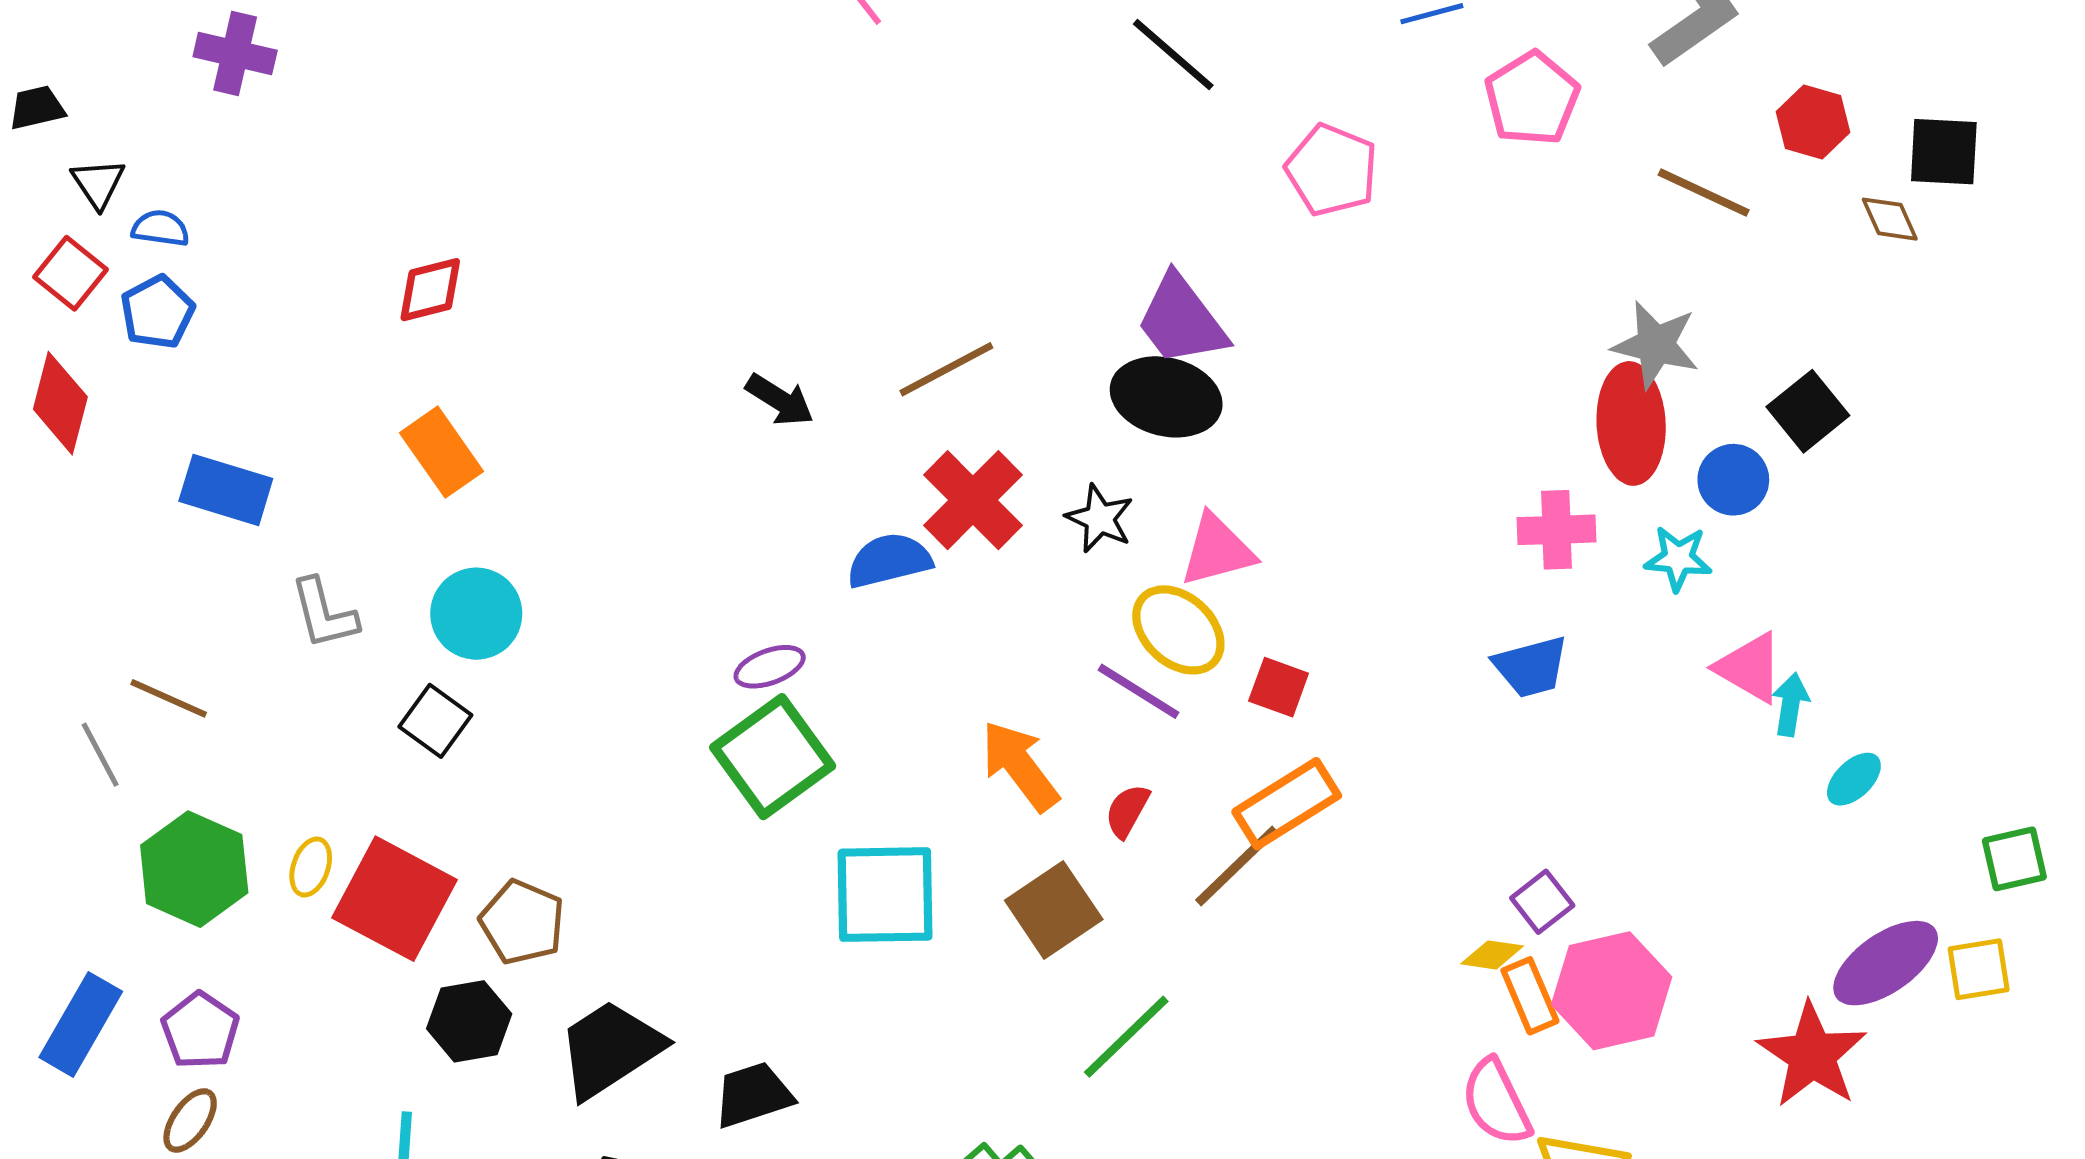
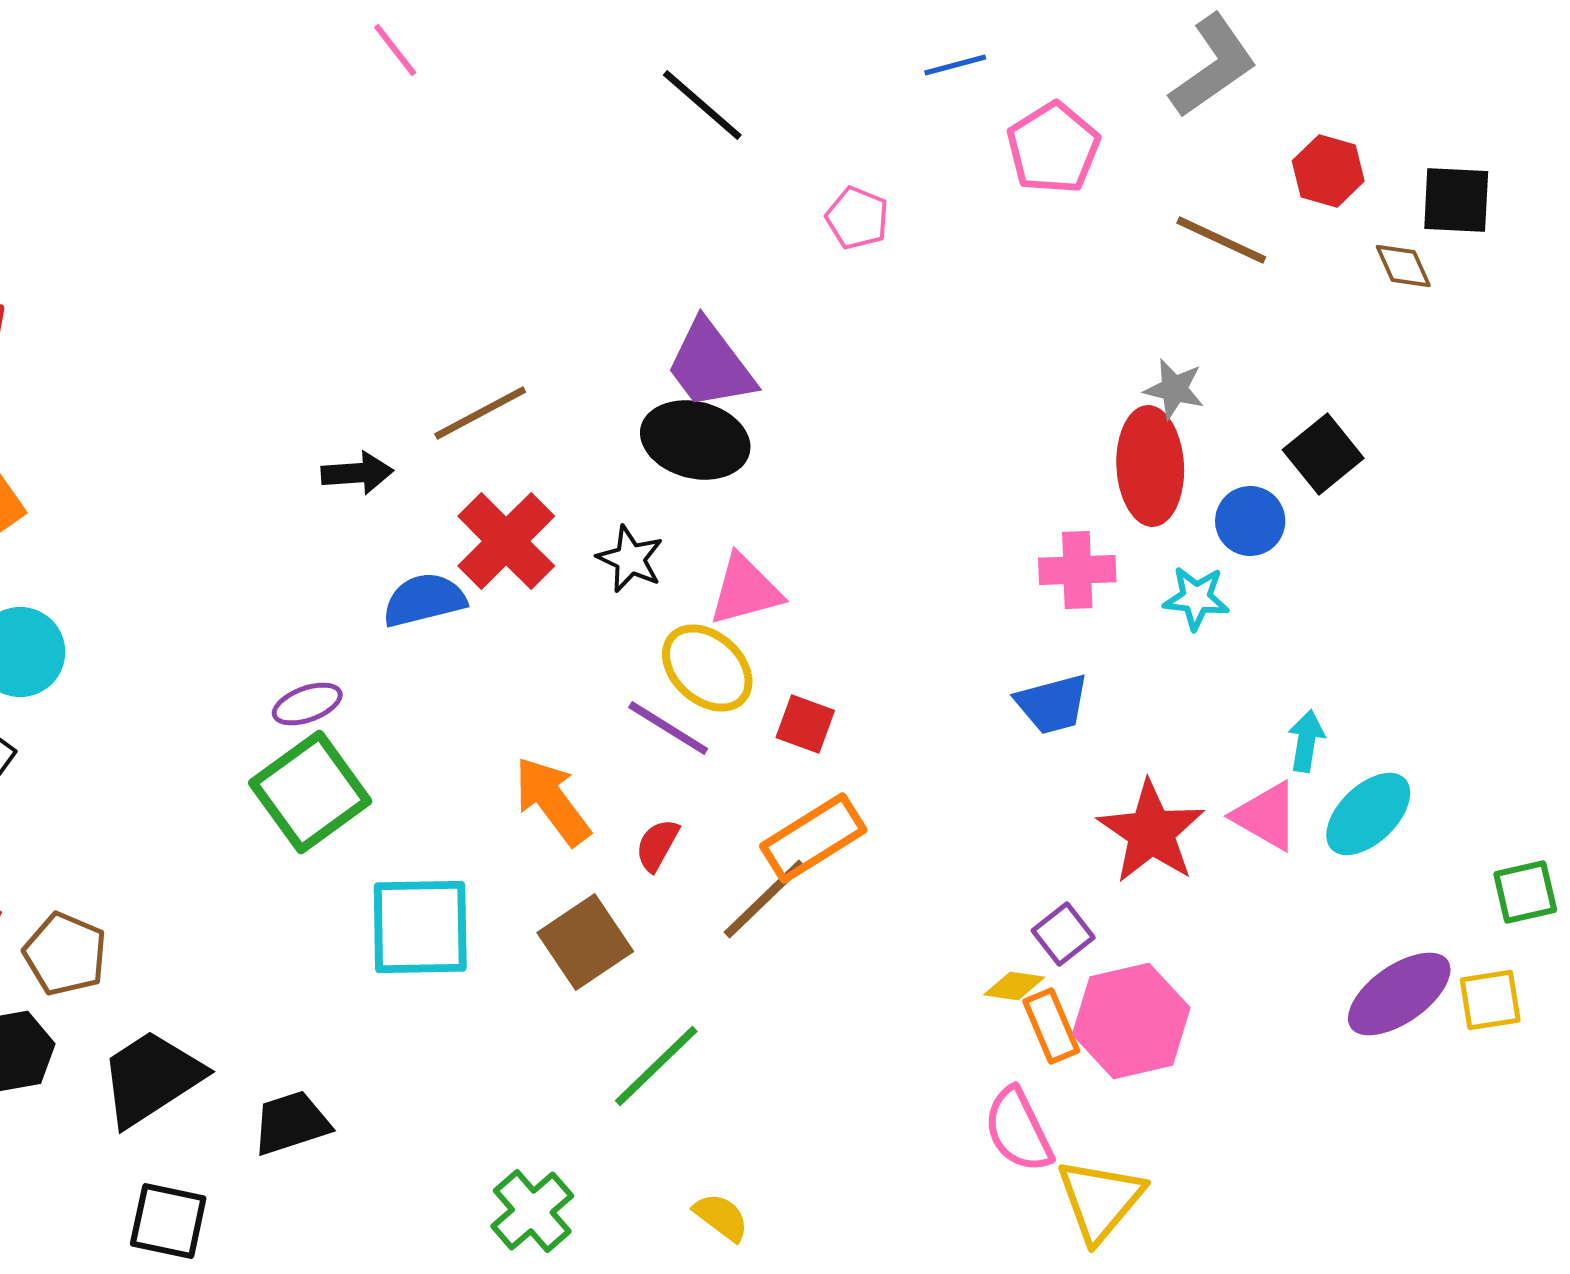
pink pentagon: (1332, 170) -> (857, 218), size x0.7
gray star: (1656, 345) -> (1174, 389), size x0.7
black arrow: (780, 400) -> (357, 473), moved, turned -36
pink triangle: (1750, 668) -> (1266, 816), moved
cyan ellipse: (1854, 779) -> (1368, 814), size x1.6
red star: (1812, 1055) -> (1151, 832), moved

